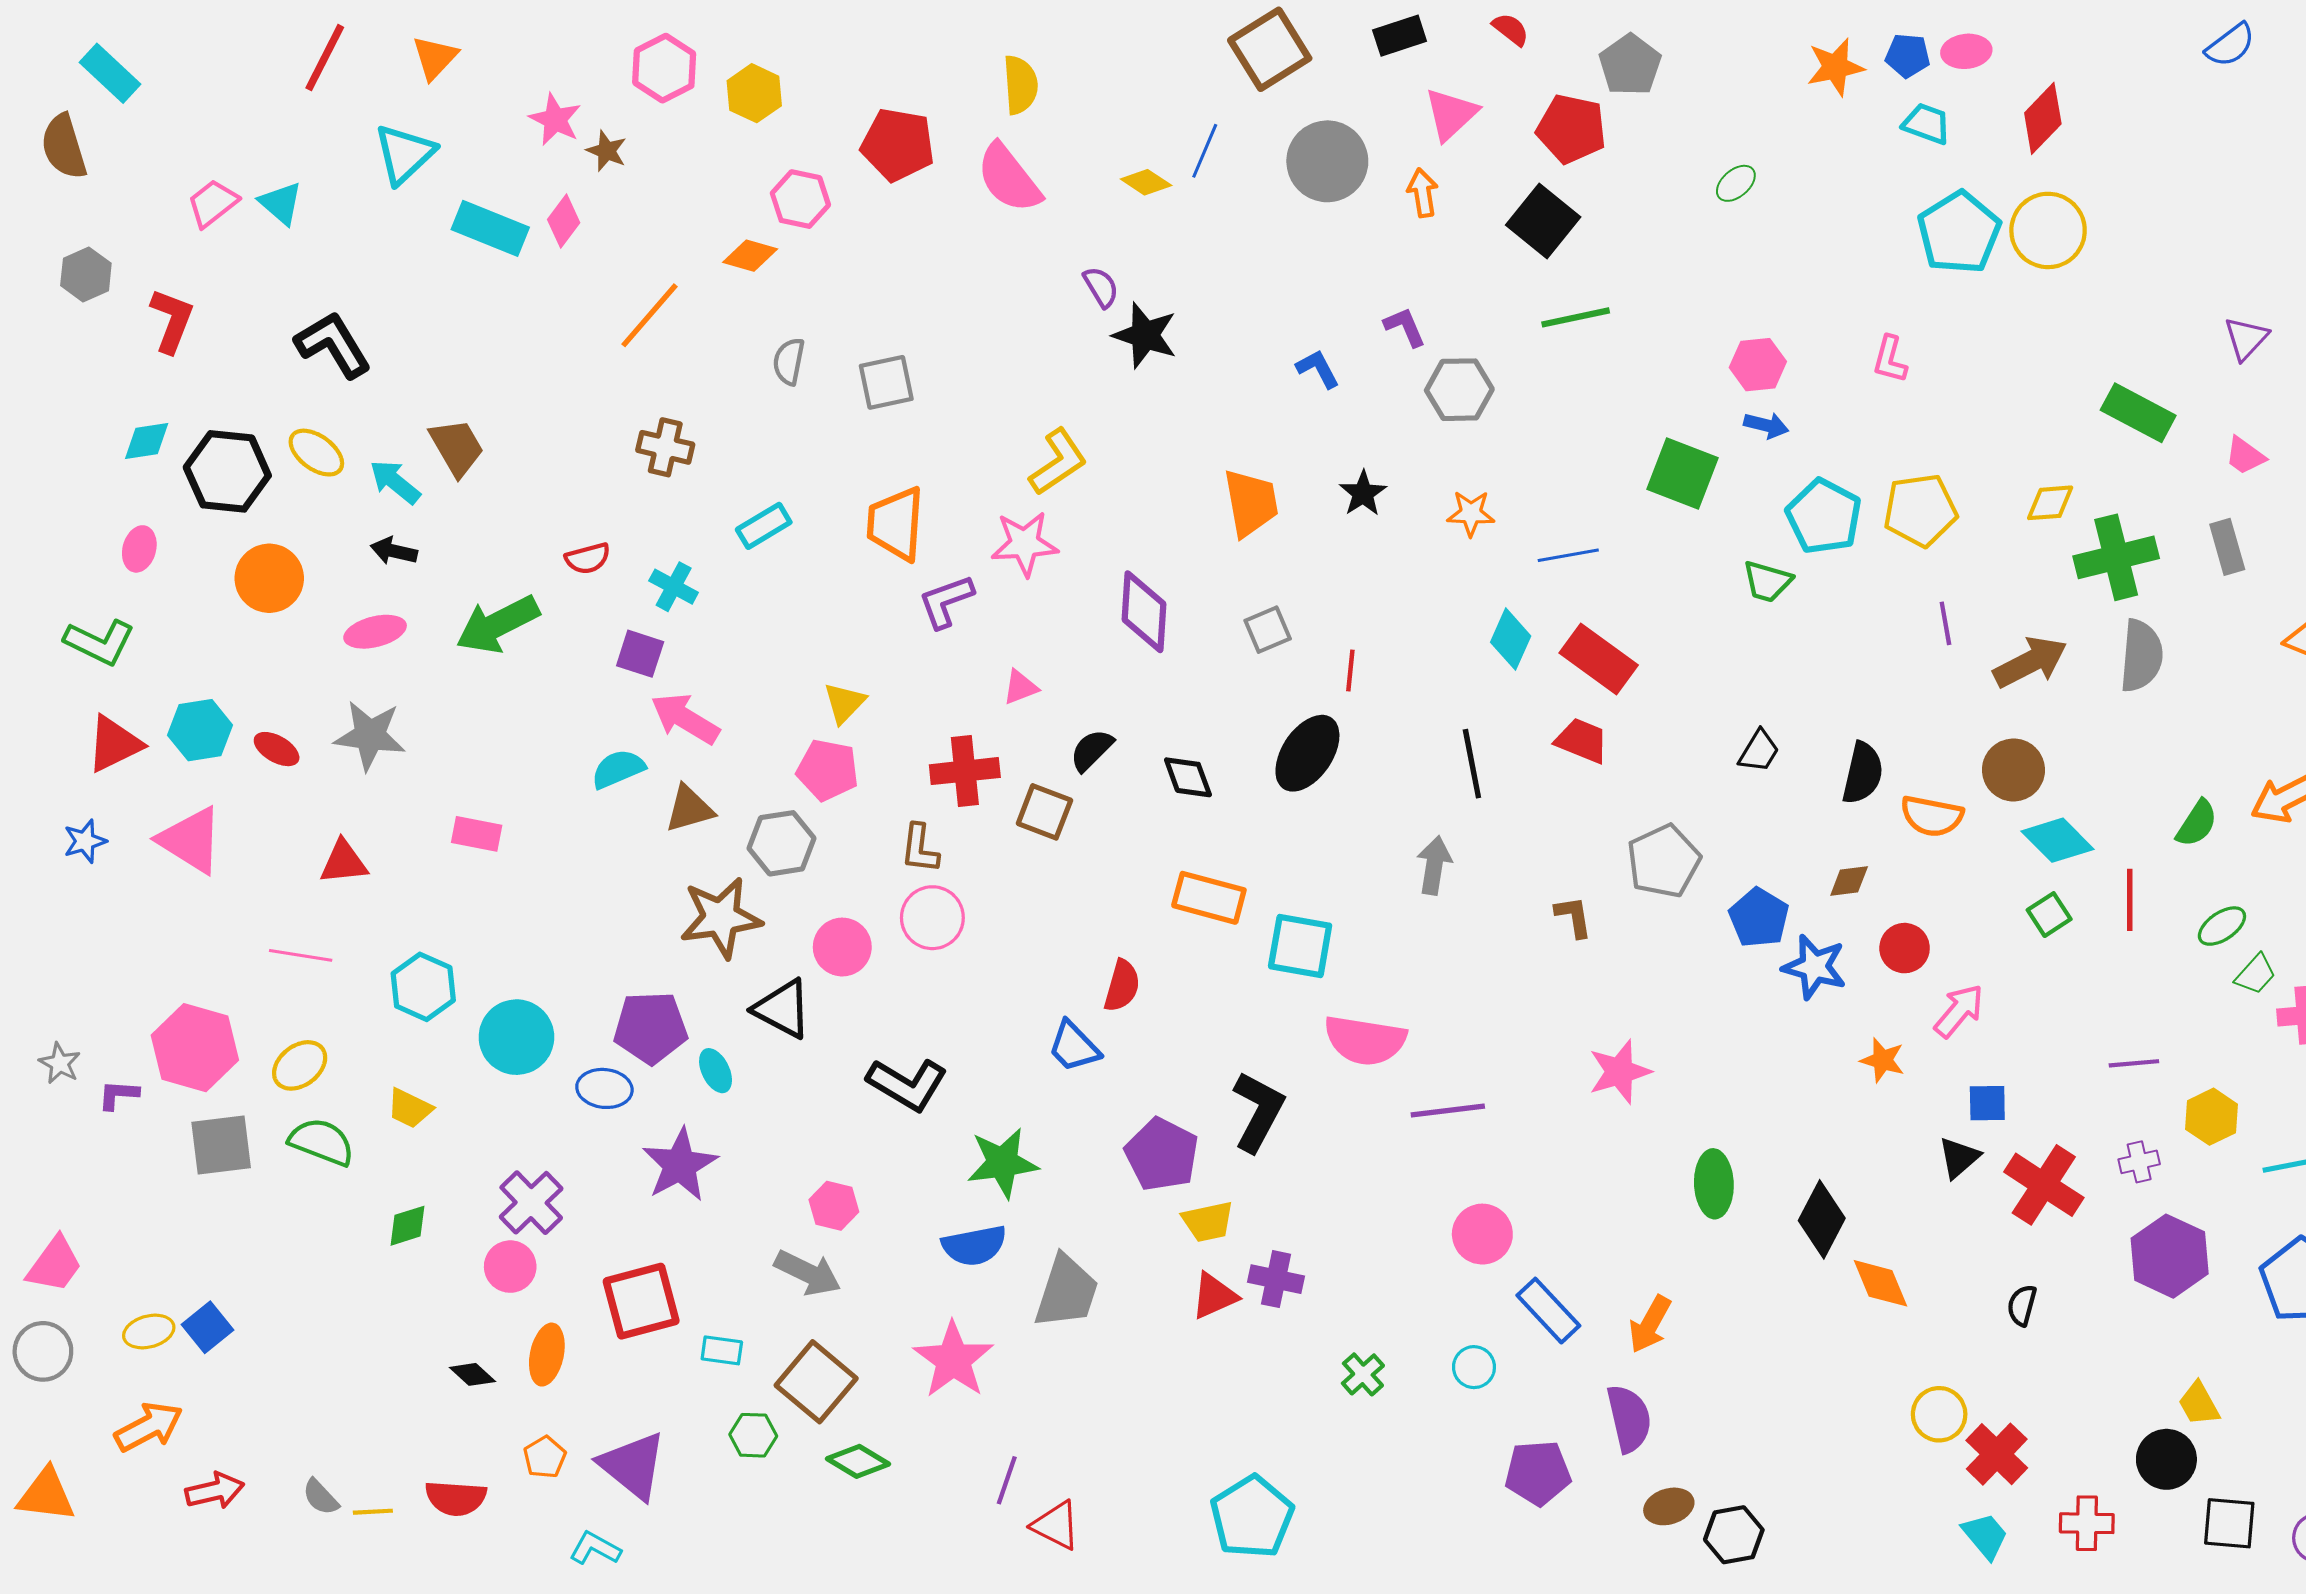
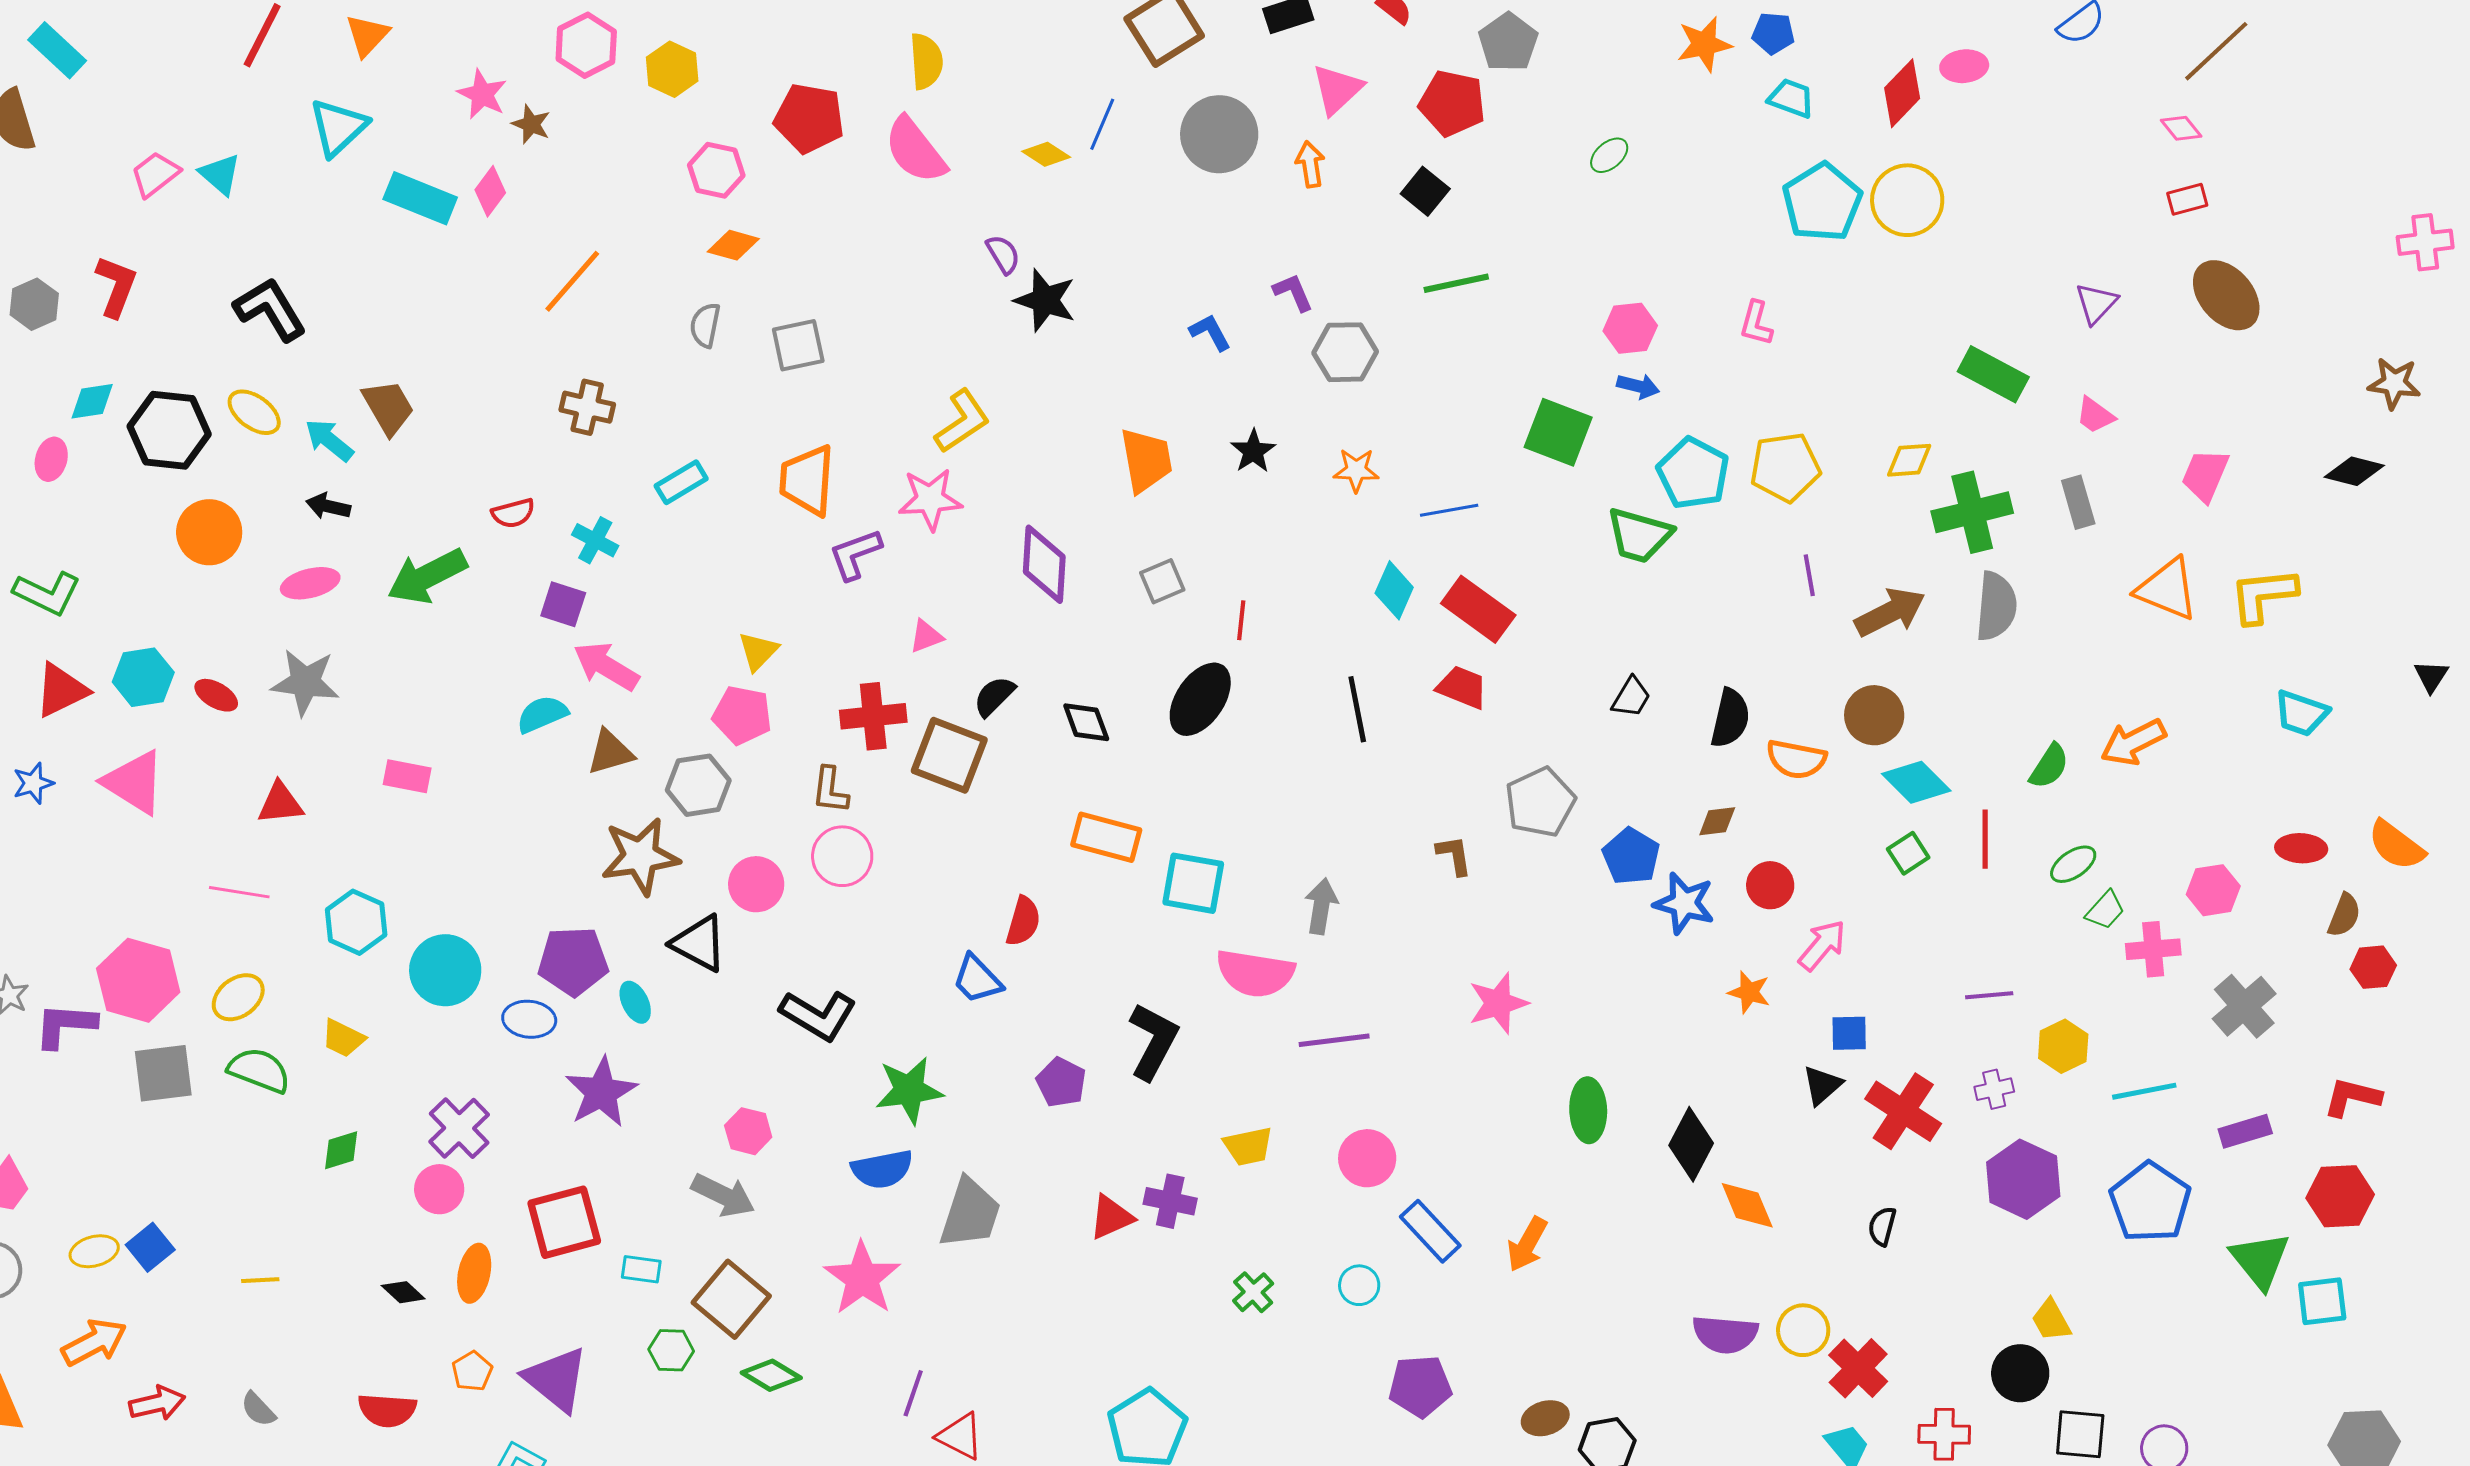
pink ellipse: (1966, 51) -> (1964, 66), moved
black square: (1543, 221) -> (1425, 191), size x0.7
orange diamond: (750, 256) -> (733, 245), moved
gray hexagon: (86, 274) -> (34, 304), moved
pink ellipse: (139, 549) -> (51, 459), moved
green trapezoid: (1767, 581) -> (1639, 535), size x1.4
brown square: (1044, 812) -> (949, 755), size x1.4
gray arrow: (1434, 865) -> (1321, 906), moved
purple L-shape: (118, 1095) -> (65, 1025), size x1.6
purple pentagon: (1162, 1154) -> (1061, 1082), size x0.7
yellow trapezoid: (1208, 1221) -> (1248, 1146), moved
purple semicircle: (1629, 1418) -> (1725, 1334), moved, turned 108
yellow line: (373, 1512) -> (260, 1280), moved

